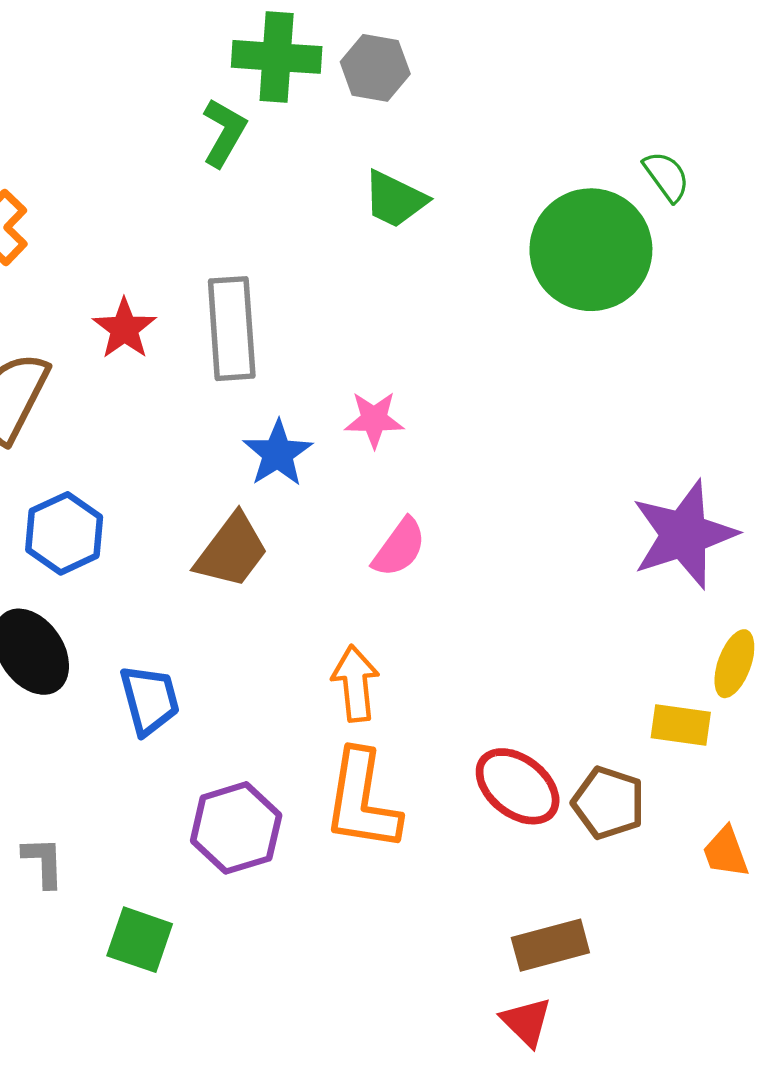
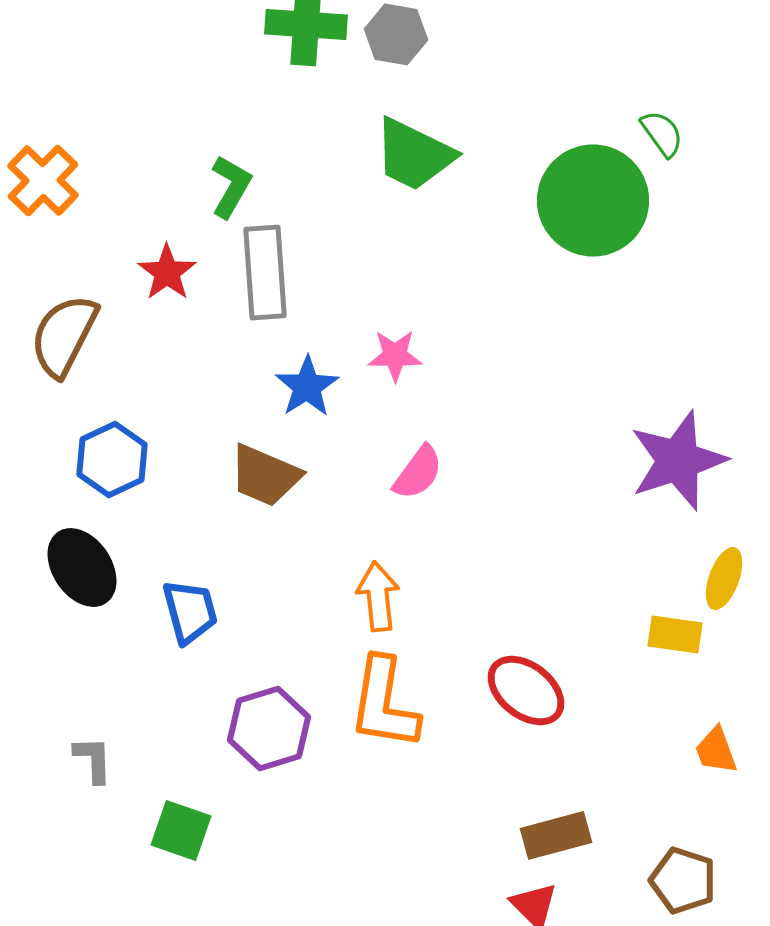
green L-shape: (224, 133) -> (231, 186), moved
green trapezoid: (395, 199) -> (414, 154), size x1.4
brown trapezoid: (232, 551) -> (265, 475), turned 76
brown pentagon: (608, 803) -> (683, 880), moved

